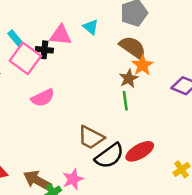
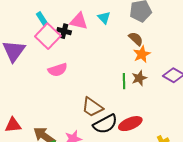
brown semicircle: (133, 47) -> (136, 39), size x0.7
brown star: (129, 78) -> (139, 78), moved

